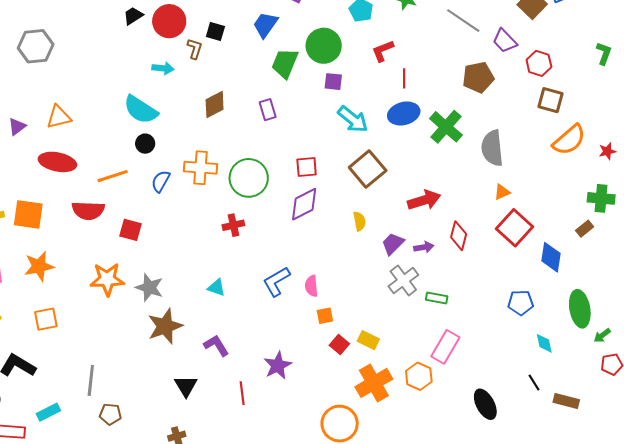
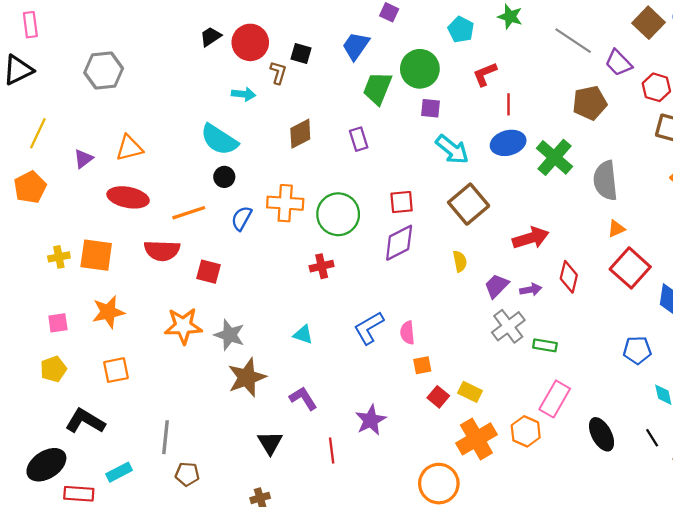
black ellipse: (485, 404) -> (602, 434), moved

